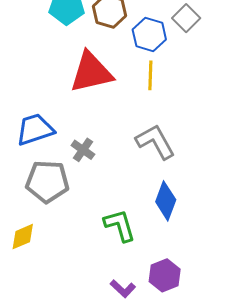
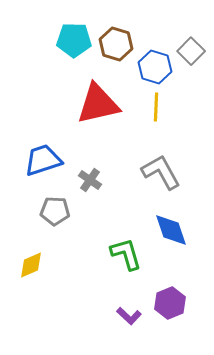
gray pentagon: (47, 181) -> (55, 211), size x0.7
blue diamond: (166, 201) -> (171, 230), turned -39

